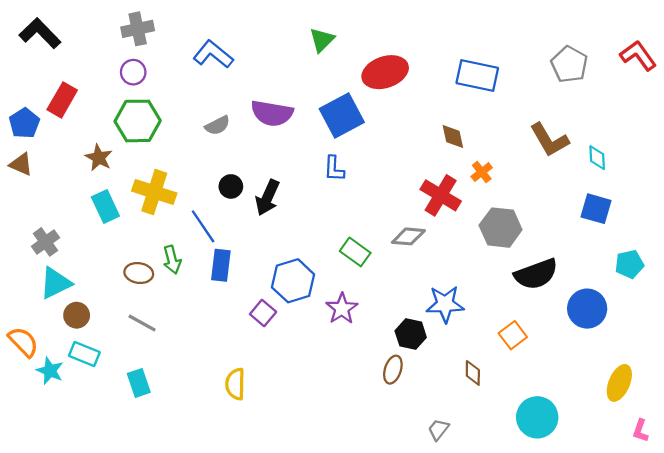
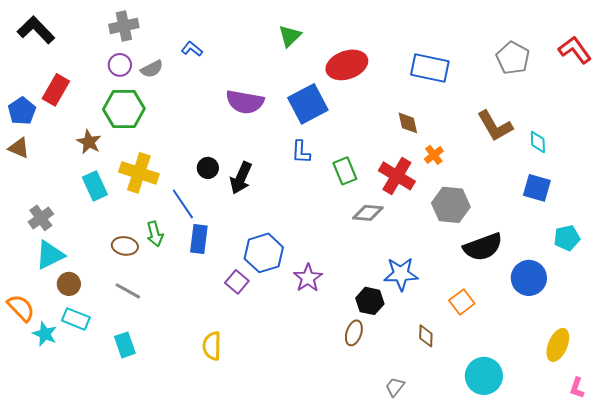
blue L-shape: (213, 54) -> (192, 49), size x0.6
gray semicircle: (218, 125) -> (152, 69), moved
green rectangle: (355, 252) -> (345, 171), moved, turned 32

